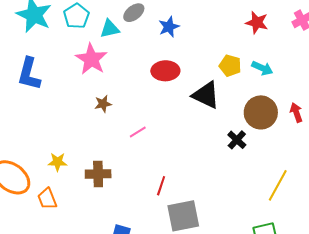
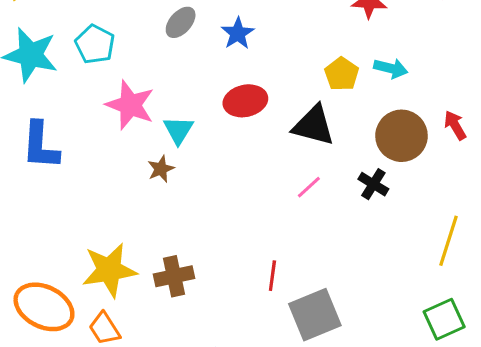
cyan triangle: (110, 29) -> (178, 130), moved, turned -35
yellow pentagon: (230, 66) -> (342, 74), turned 30
pink line: (138, 132) -> (309, 187), moved
yellow star: (58, 162) -> (109, 270), size x1.8

